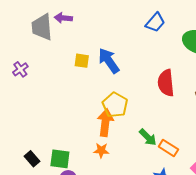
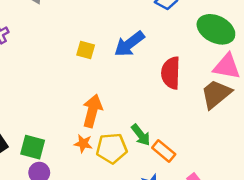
yellow square: (82, 61) -> (86, 50), moved
blue arrow: (109, 61) -> (129, 44), moved, turned -100
yellow pentagon: (115, 105) -> (112, 148), moved, turned 30

